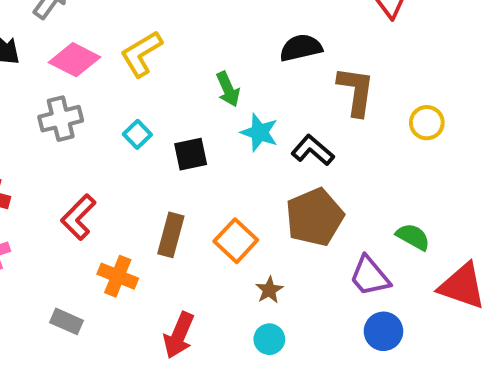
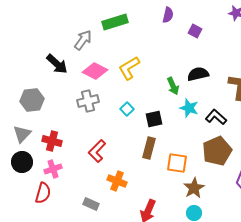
black semicircle: (301, 48) -> (198, 74), moved
brown rectangle: (171, 235) -> (149, 148), moved
orange square: (236, 241) -> (177, 163), turned -35
brown star: (269, 290) -> (194, 188), size x1.5

